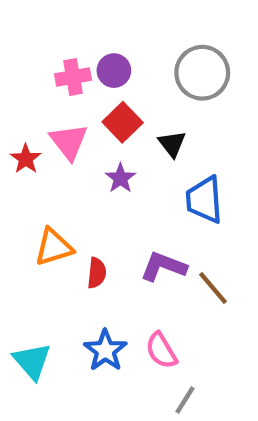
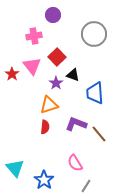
purple circle: (114, 71) -> (53, 15), moved
black triangle: (172, 144) -> (73, 75), moved, turned -32
orange triangle: (54, 247) -> (49, 105), moved
blue star: (105, 350) -> (44, 180), moved

